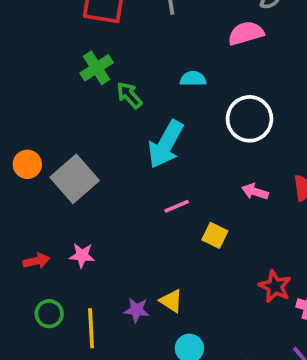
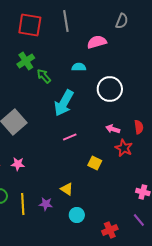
pink semicircle: (246, 33) -> (97, 42), moved
yellow square: (215, 235) -> (95, 163), moved
red star: (275, 286) -> (124, 148), moved
purple star: (137, 310) -> (46, 204), moved

